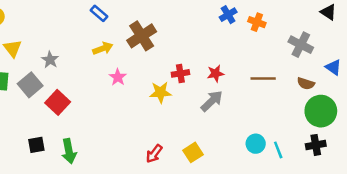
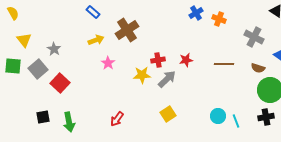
gray arrow: (212, 101) -> (167, 79), moved
yellow square: (193, 152) -> (168, 114), moved
red arrow: (154, 154) -> (117, 119), moved

